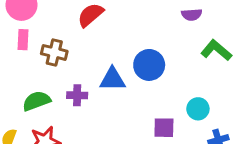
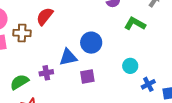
brown cross: (54, 52) -> (22, 33), moved
purple square: (164, 128) -> (87, 77), moved

